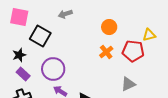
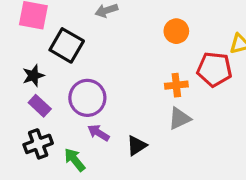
orange cross: (106, 52) -> (176, 85), moved, turned 32
gray triangle: (128, 84) -> (180, 118), moved

